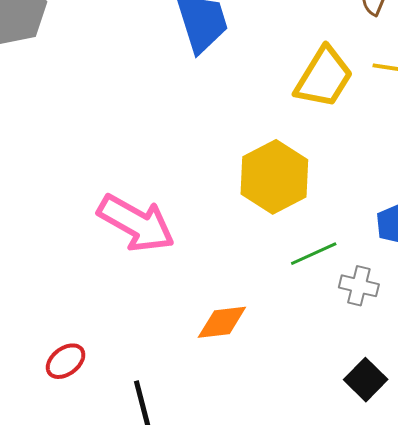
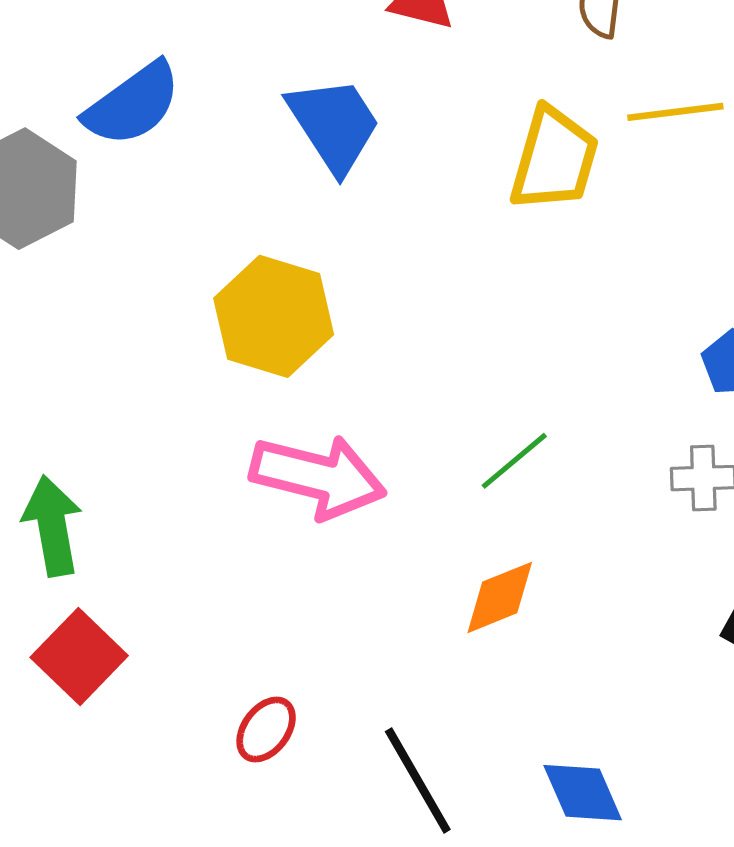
yellow hexagon: (274, 177) -> (274, 316), moved
green line: (314, 254) -> (514, 461), moved

